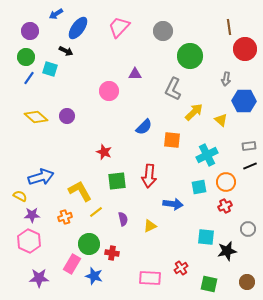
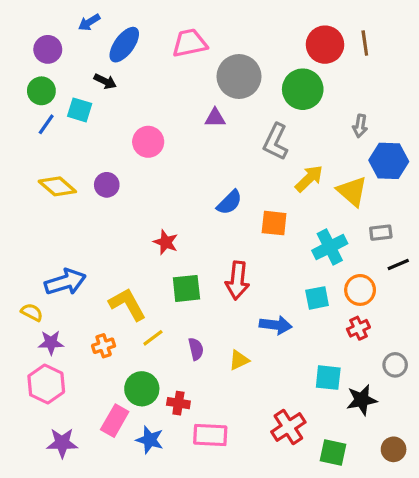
pink trapezoid: (119, 27) -> (190, 43), turned 35
gray circle: (163, 31) -> (239, 76), moved, size x1.4
red circle: (245, 49) -> (325, 45), moved
pink circle: (109, 91) -> (148, 142), moved
yellow triangle: (221, 120) -> (352, 191), size x1.5
gray rectangle: (249, 146) -> (381, 233), moved
red cross: (181, 268) -> (288, 427), size x1.5
pink rectangle: (150, 278) -> (210, 435), moved

